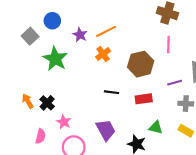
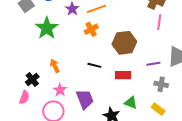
pink line: (168, 44) -> (159, 22), moved
orange arrow: (28, 101) -> (55, 66), moved
black cross: (47, 103) -> (32, 79), moved
pink star: (64, 122) -> (60, 90), moved

